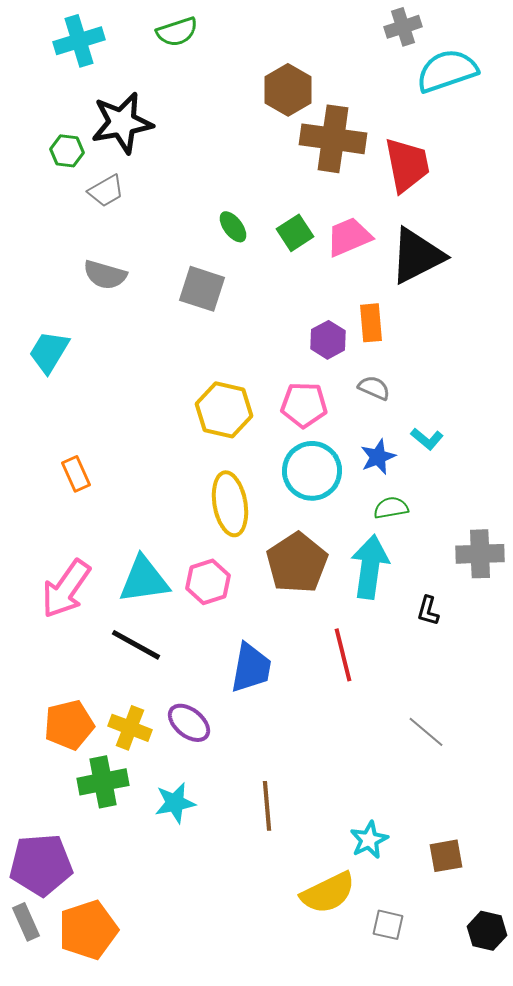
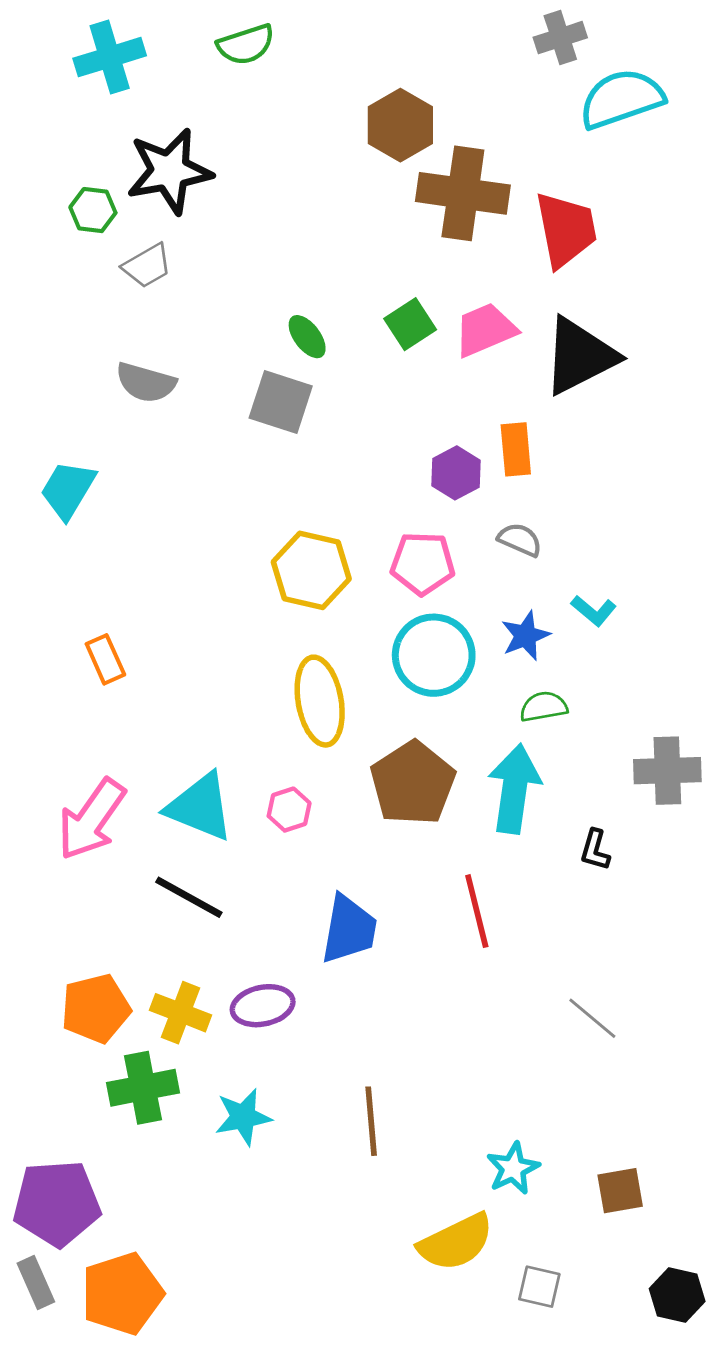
green ellipse: (233, 227) -> (307, 337), moved
cyan triangle: (144, 580) -> (200, 807), turned 30
pink hexagon: (208, 582) -> (289, 810), size x0.7
purple ellipse: (189, 723) -> (263, 1006), turned -51

